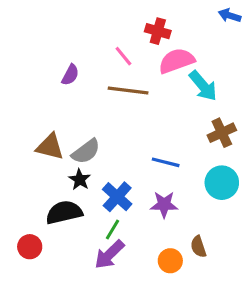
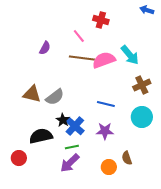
pink semicircle: (177, 61) -> (104, 60), moved
black star: (80, 180) -> (63, 120), moved
green line: (112, 230) -> (72, 147), turned 48

